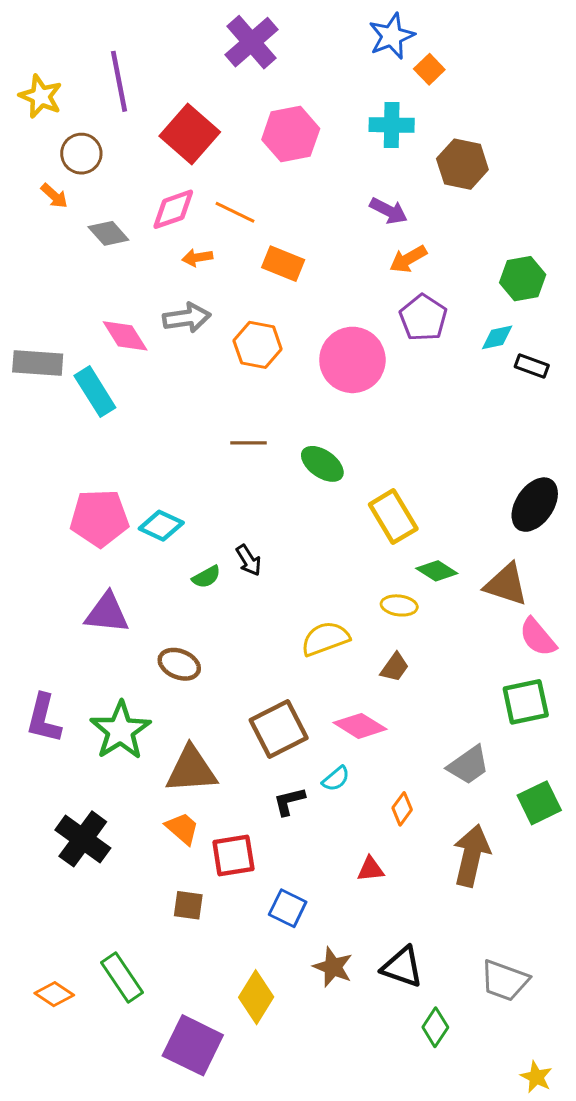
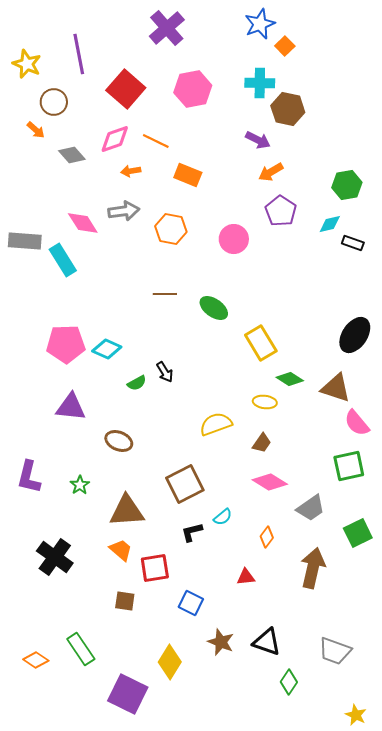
brown hexagon: (462, 164) -> (288, 109), moved
pink circle: (352, 360) -> (234, 239), size x0.7
pink diamond: (360, 726) -> (270, 482), moved
green star: (120, 731) -> (80, 485), size x0.5

